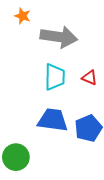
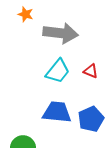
cyan trapezoid: (55, 77) -> (58, 71), turned 40

